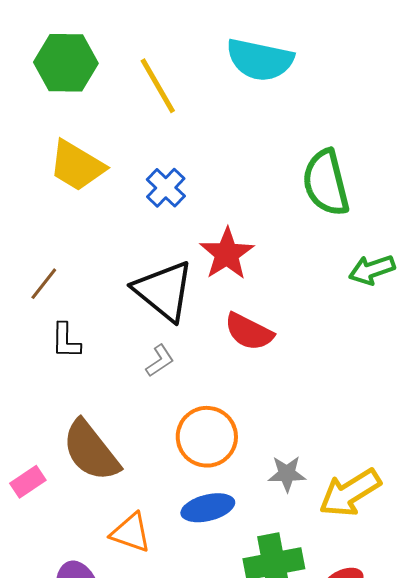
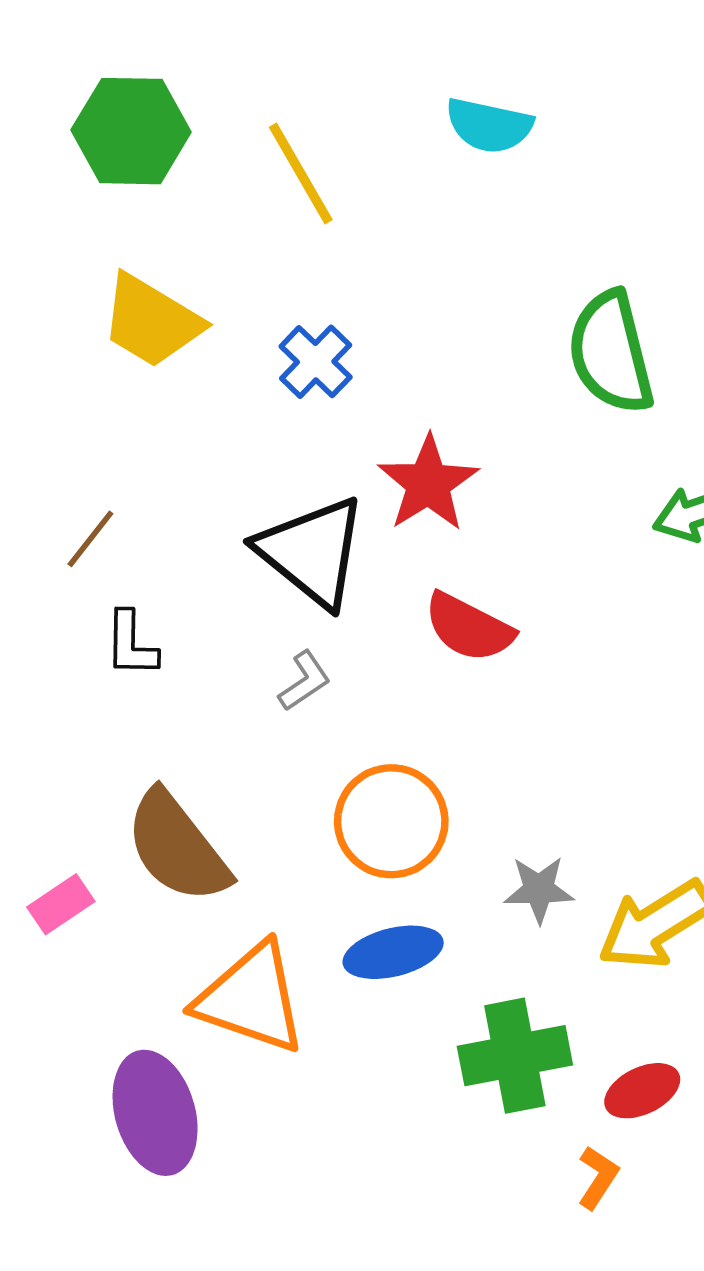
cyan semicircle: (260, 60) -> (489, 125), size x0.7
orange triangle: (131, 533) -> (251, 998), size x1.5

